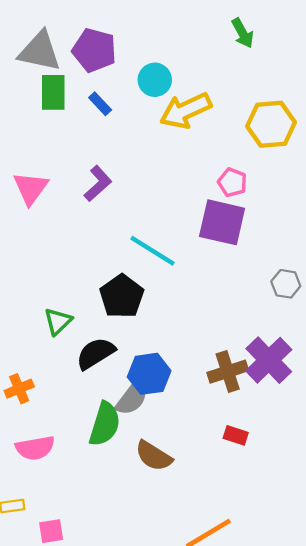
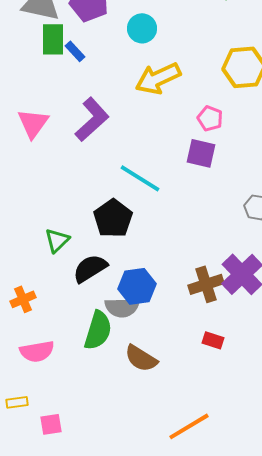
blue rectangle: (100, 104) -> (75, 51), moved
yellow arrow: (186, 111) -> (158, 78), moved
purple L-shape: (98, 184) -> (92, 119), size x1.4
purple square: (222, 222) -> (201, 153), size x0.7
gray semicircle: (132, 398) -> (122, 307), turned 52

